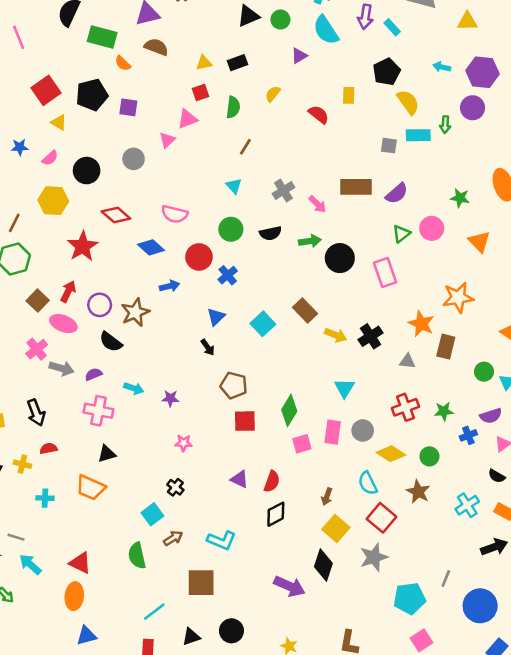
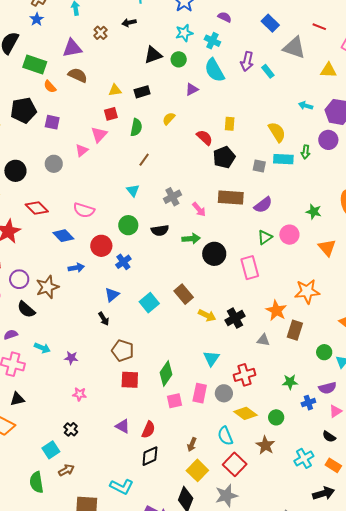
black pentagon: (387, 72) -> (224, 157), moved
pink triangle: (187, 119) -> (99, 135), turned -30
red cross: (405, 407) -> (245, 375), moved
cyan L-shape: (222, 540) -> (122, 487), moved

